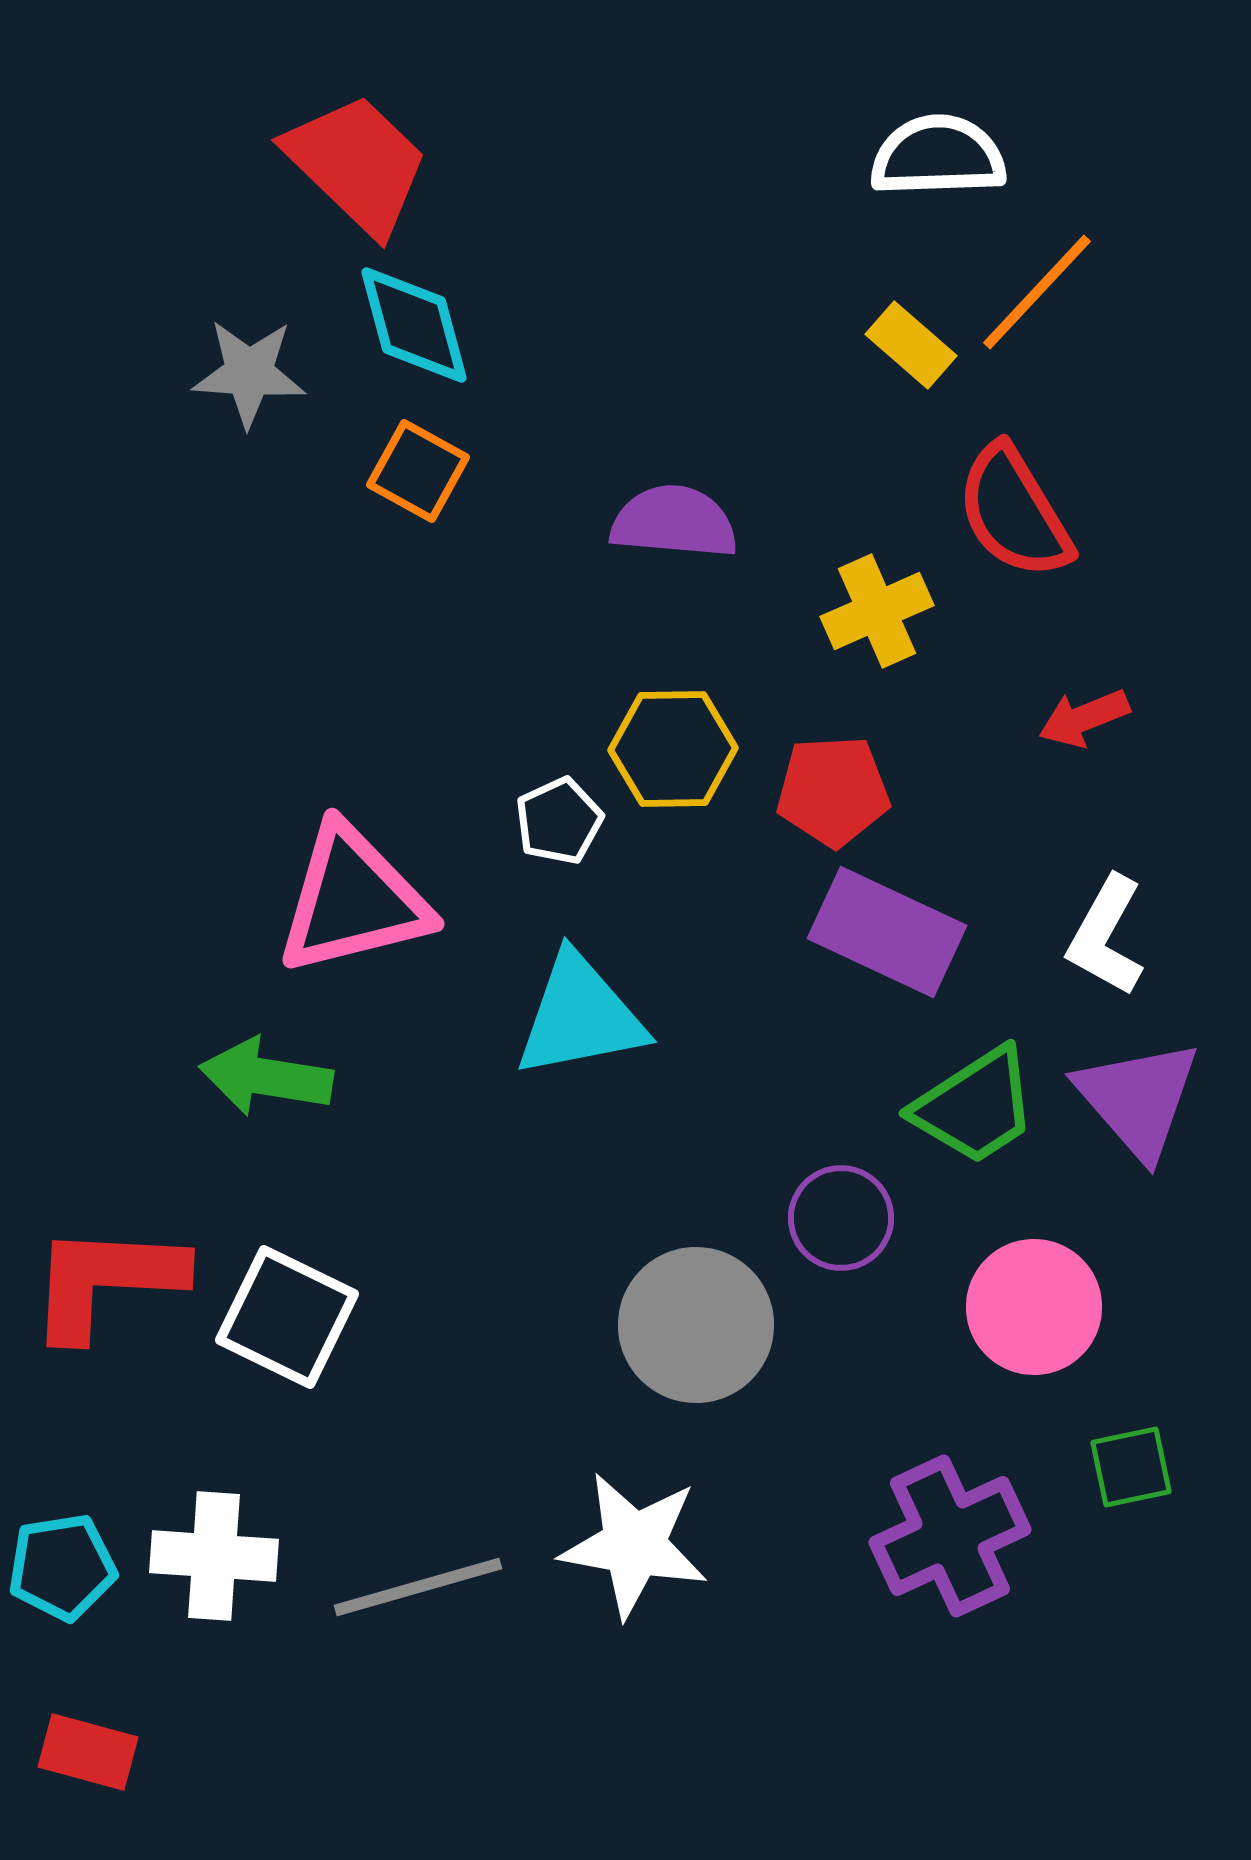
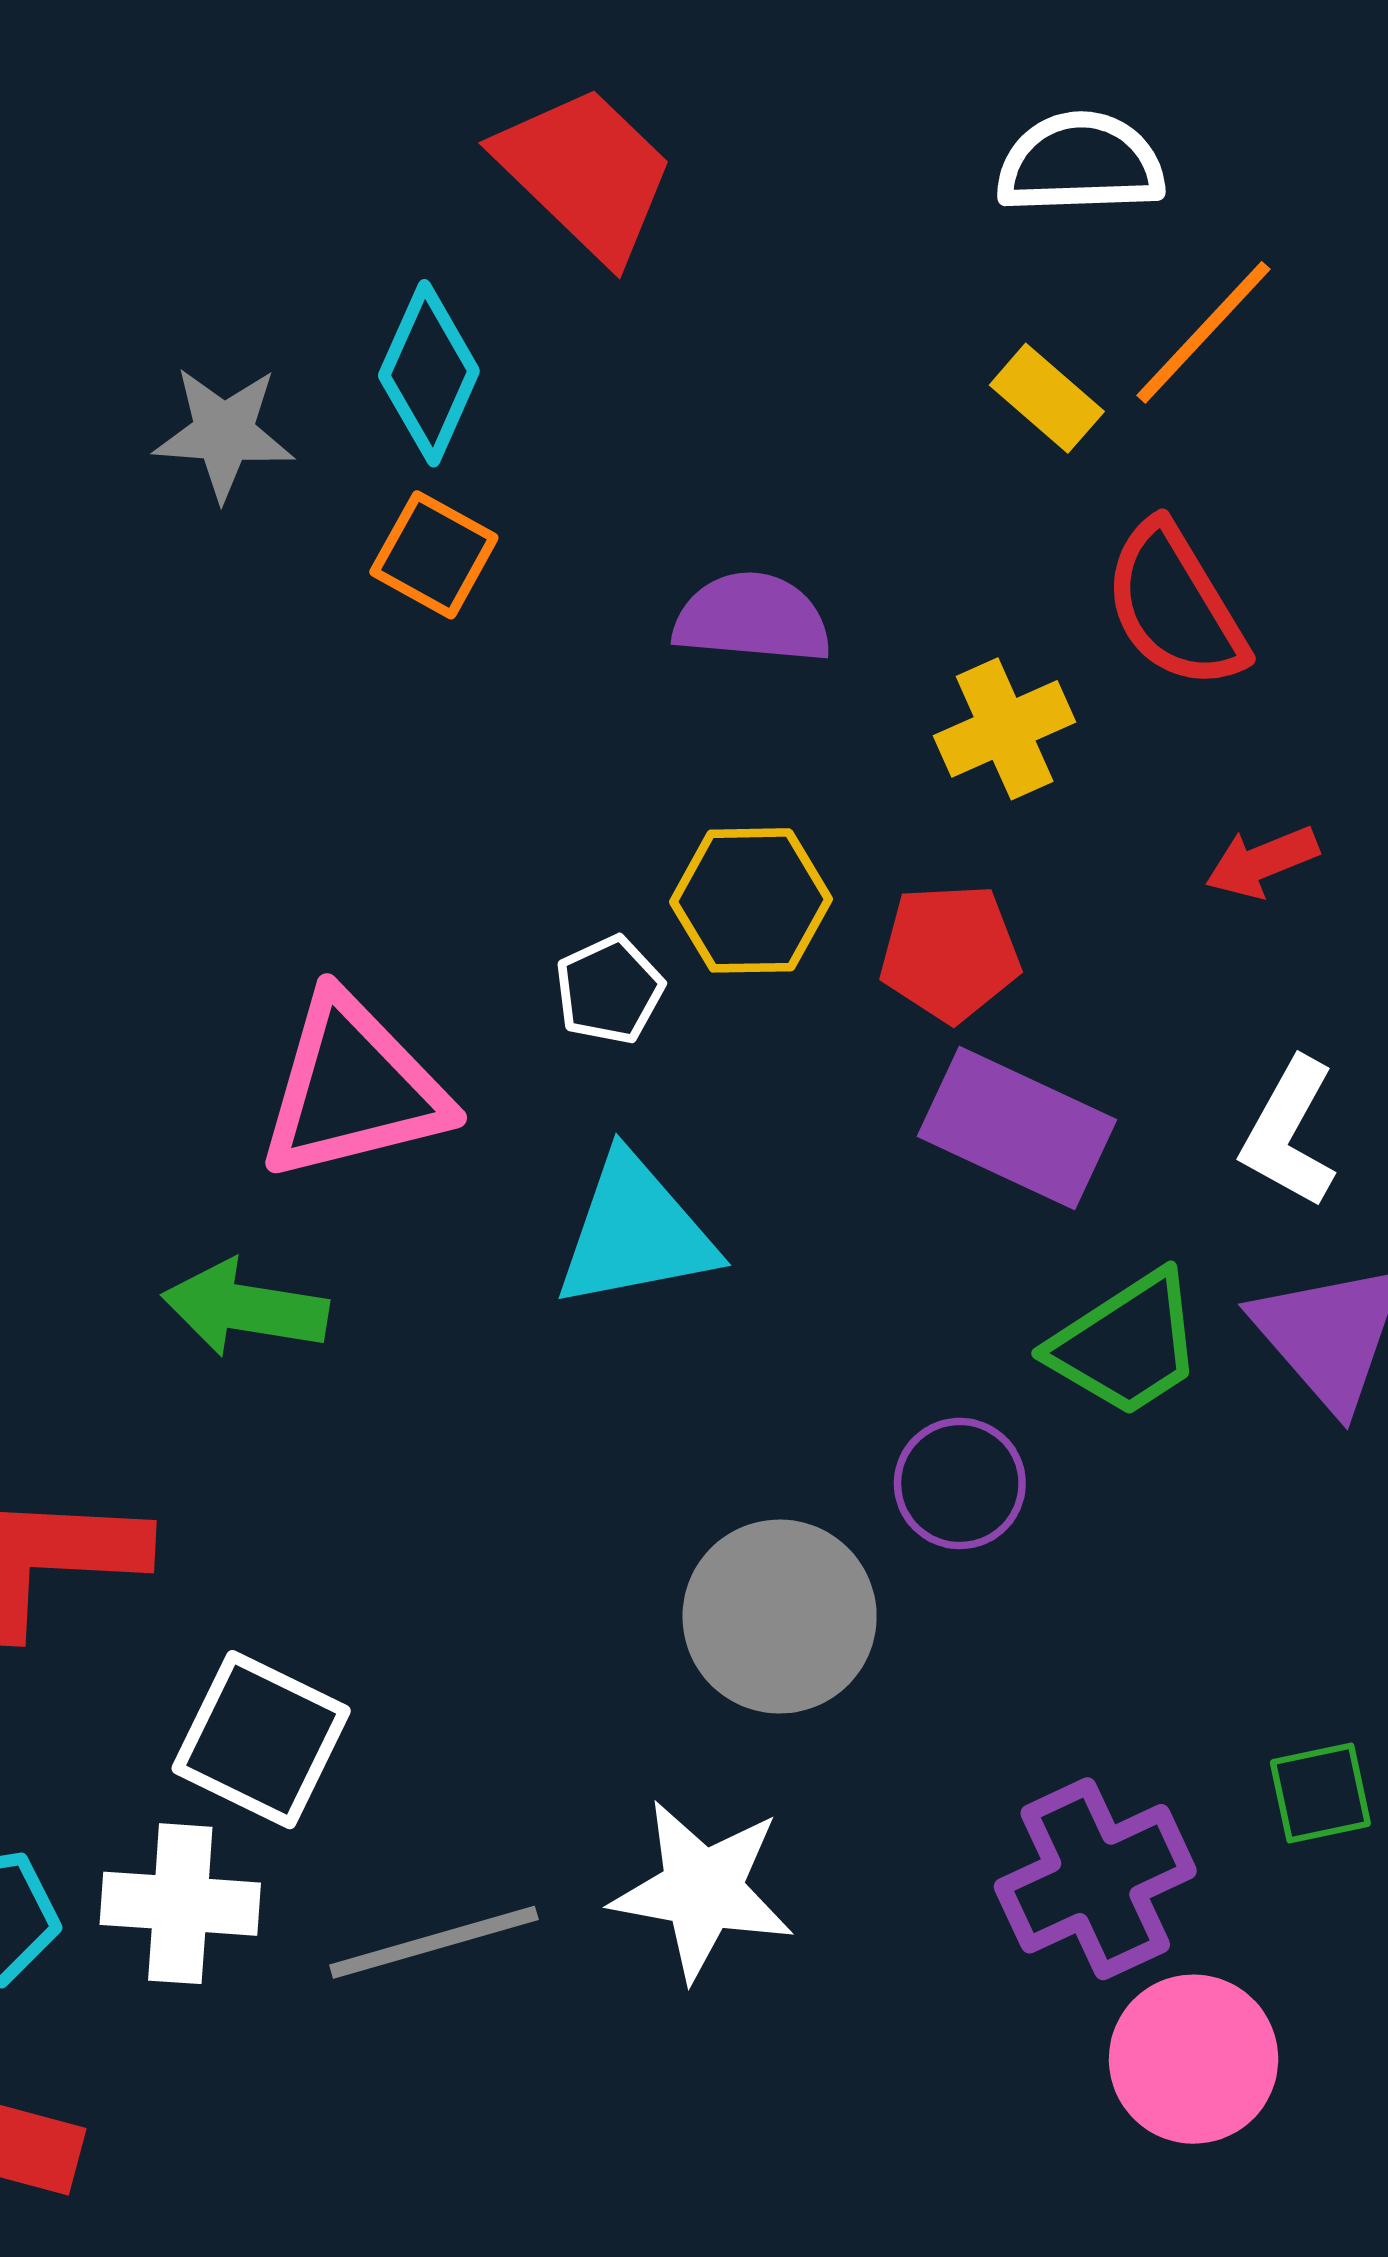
red trapezoid: (357, 164) -> (586, 173), moved
cyan diamond: (414, 325) -> (429, 373), turned 39
pink circle: (1034, 1307) -> (1194, 2059), moved
white square: (287, 1317) -> (261, 1740), moved

